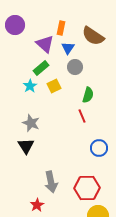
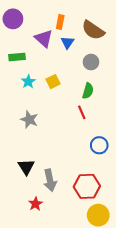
gray circle: (75, 67) -> (91, 62), moved
green rectangle: (41, 68) -> (17, 57), moved, turned 35
black triangle: (26, 146) -> (26, 167), moved

